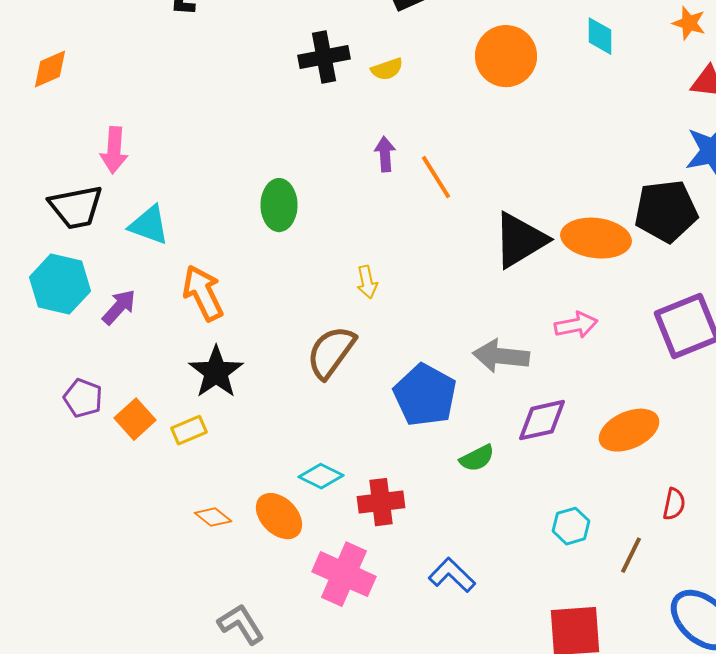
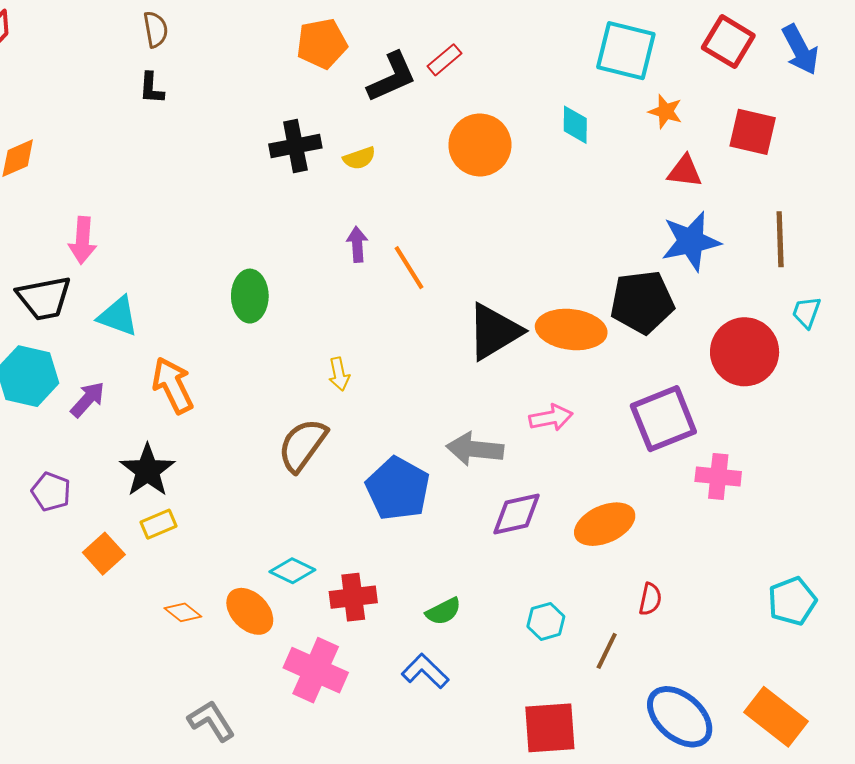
black star: (216, 372) -> (147, 470), moved
orange square: (135, 419) -> (104, 554), moved
green semicircle: (477, 458) -> (443, 611), moved

